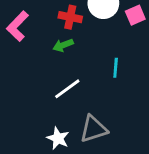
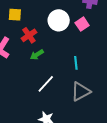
red cross: (70, 17) -> (29, 35), moved, turned -35
gray triangle: (93, 129) -> (81, 92), moved

